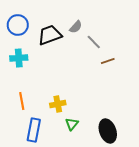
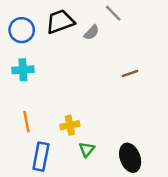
black trapezoid: (50, 35) -> (60, 22), moved
gray line: (94, 42) -> (113, 13), moved

